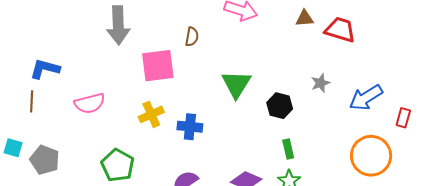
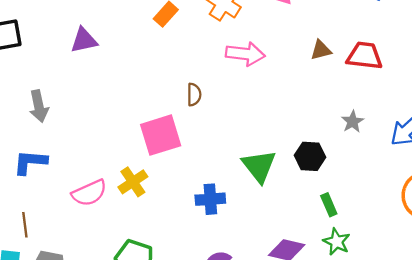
gray arrow: (118, 25) -> (39, 106), moved, size x0.7
green triangle: (236, 84) -> (259, 166), moved
brown line: (32, 101) -> (25, 225), moved
yellow cross: (151, 114) -> (133, 182), moved

